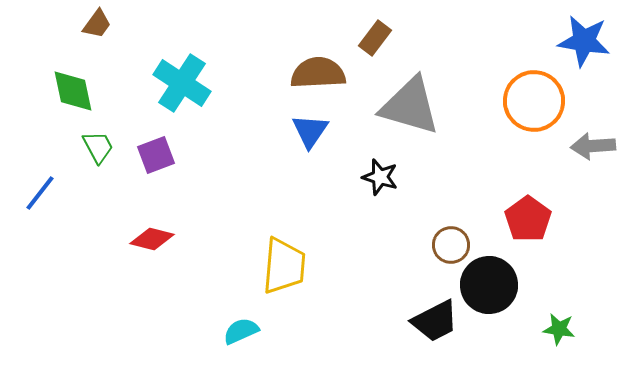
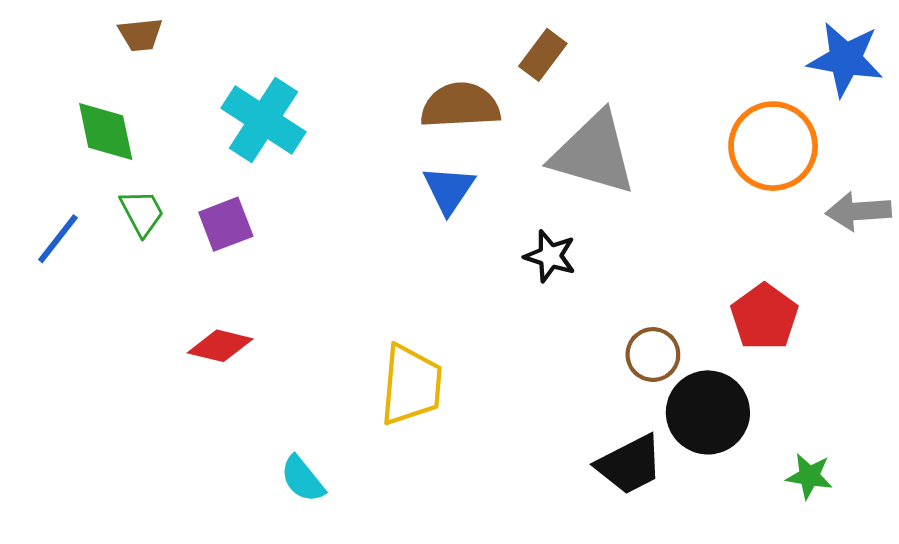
brown trapezoid: (97, 24) -> (140, 35), turned 48
blue line: (40, 193) -> (58, 239), moved
cyan semicircle: (241, 331) -> (303, 479), moved, turned -105

